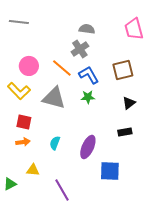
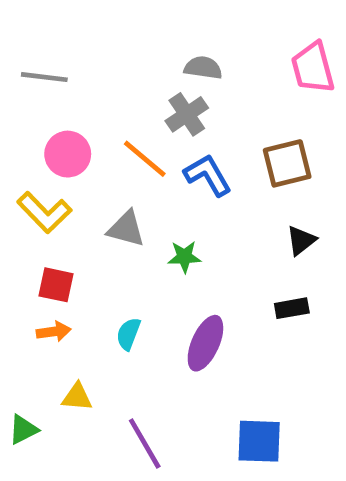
gray line: (19, 22) -> (44, 77), moved
green star: (88, 97) -> (184, 257), moved
gray triangle: (54, 98) -> (126, 229), size x0.7
blue square: (110, 171) -> (259, 441), moved

